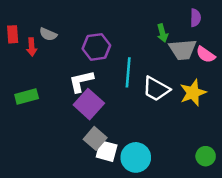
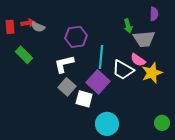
red arrow: (32, 47) -> (28, 23), moved, turned -96
pink semicircle: (206, 55) -> (138, 60), moved
green rectangle: (27, 96) -> (24, 55), moved, turned 60
purple square: (89, 104) -> (98, 82), moved
gray square: (95, 138) -> (67, 87), moved
white square: (107, 151) -> (84, 99), moved

